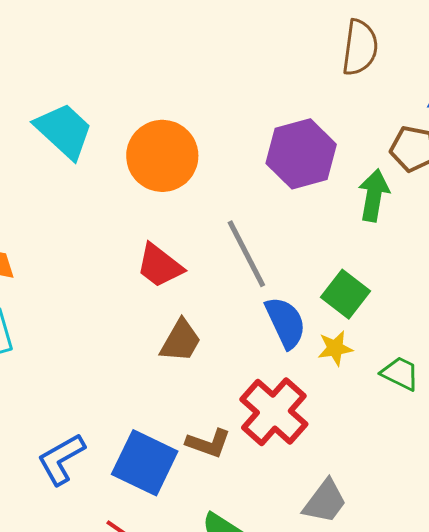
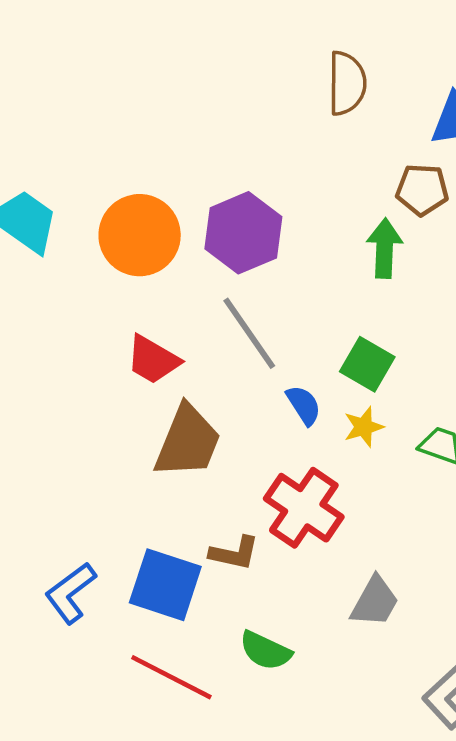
purple hexagon: (301, 154) -> (243, 233), moved
blue semicircle: (286, 322) -> (304, 405), size x0.7
brown trapezoid: (181, 341) -> (188, 441), size x1.5

